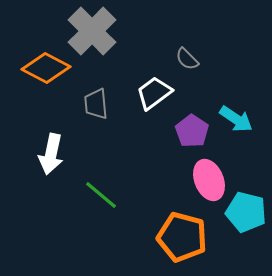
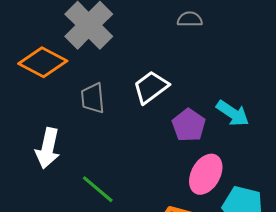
gray semicircle: (187, 59) -> (190, 19), moved, turned 135
pink ellipse: (209, 180) -> (206, 174), turned 51

